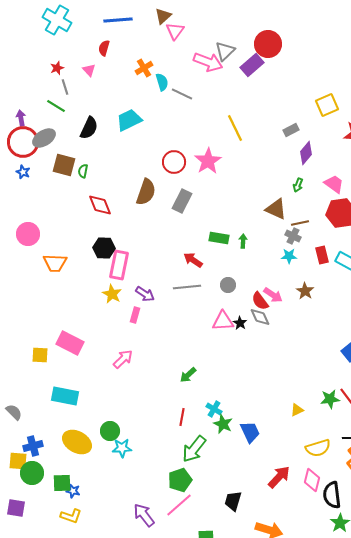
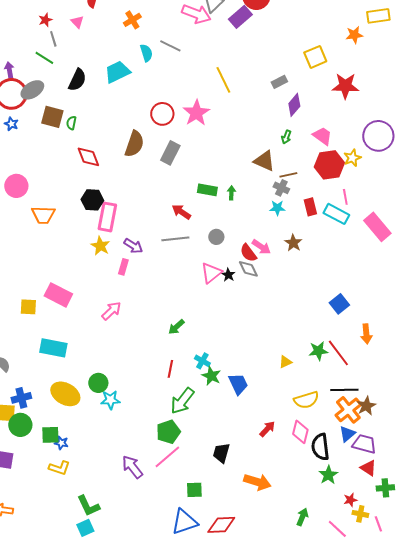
cyan semicircle: (162, 82) -> (146, 53), moved
pink triangle: (223, 321) -> (211, 273), turned -35
red arrow: (279, 477) -> (267, 429), size x0.7

